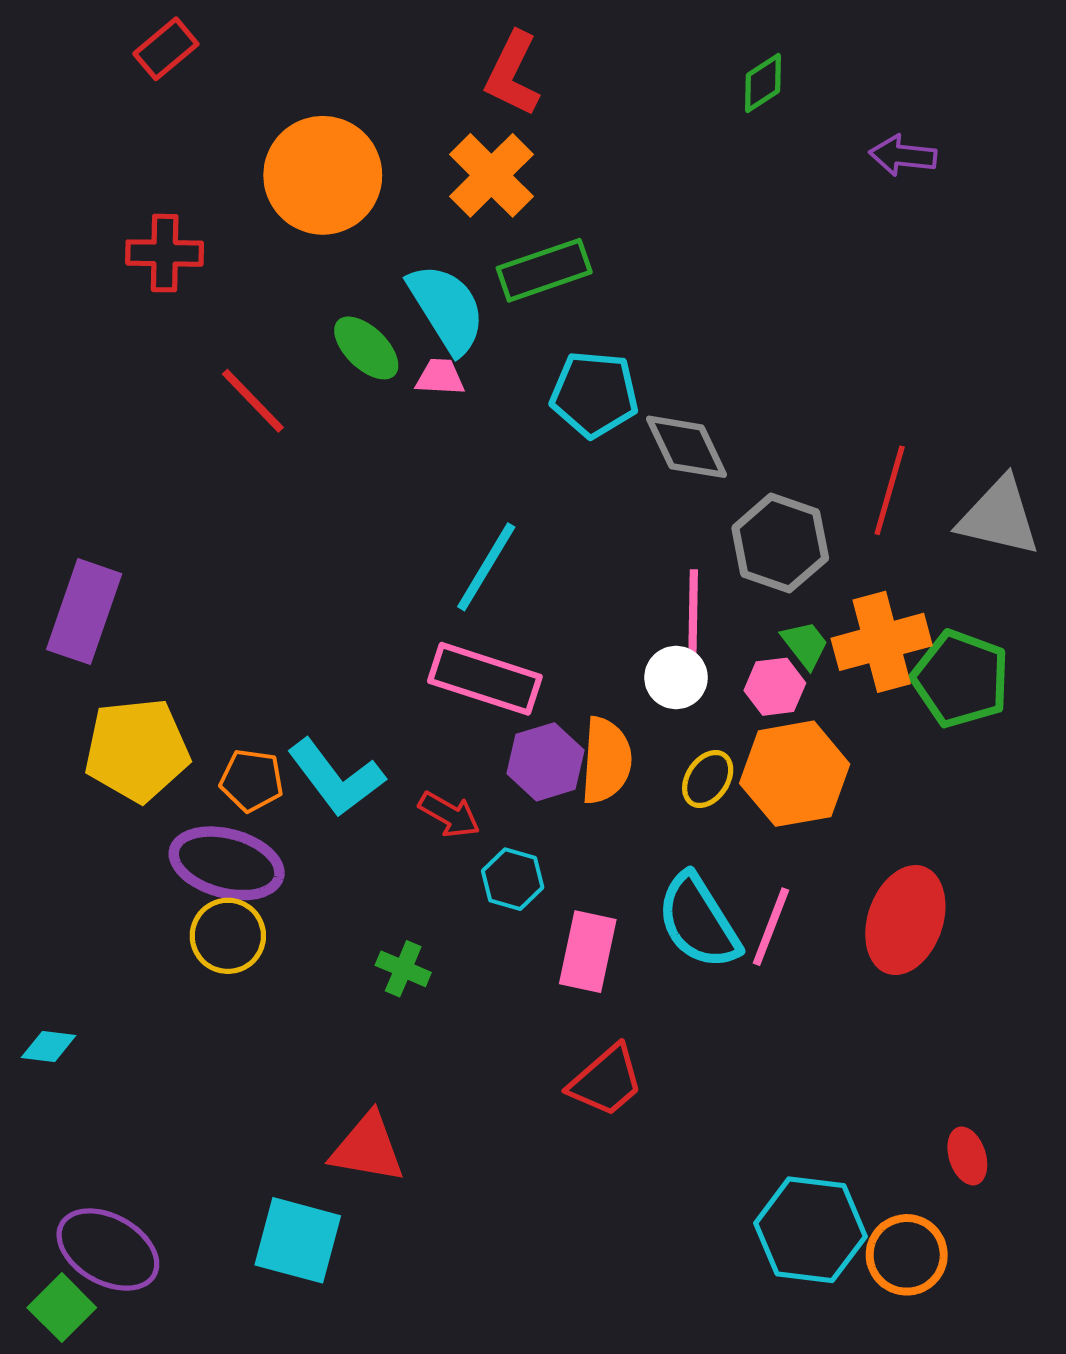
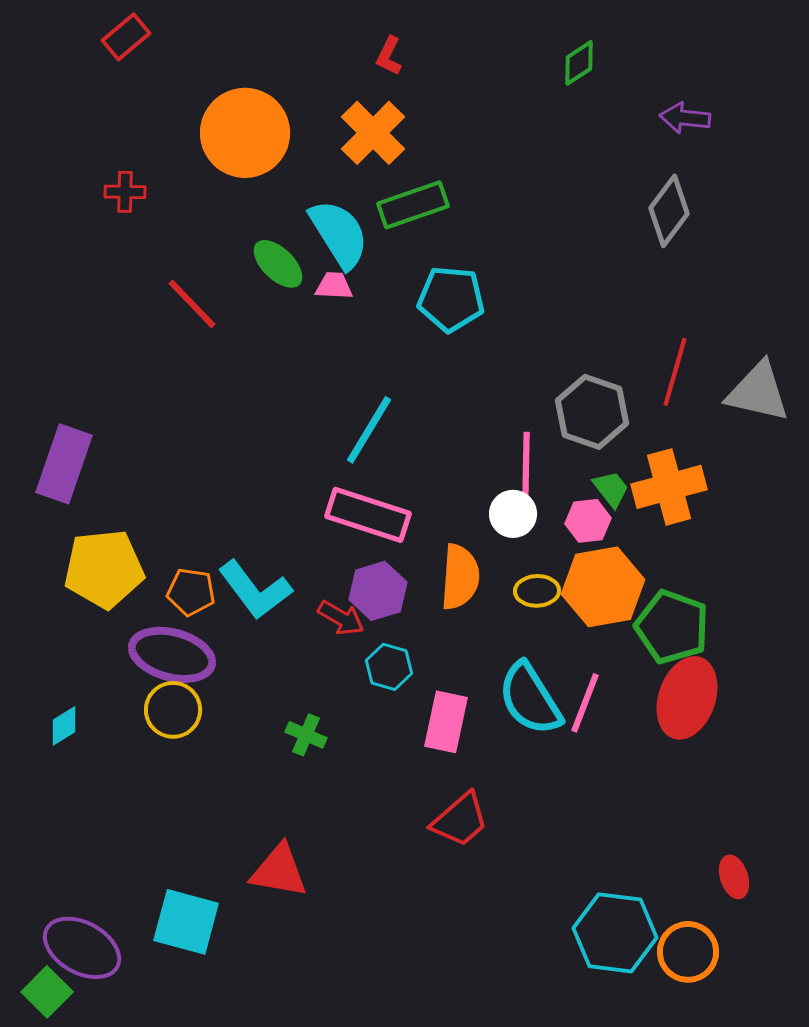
red L-shape: (513, 74) -> (389, 56), size x0.6
red cross: (165, 253) -> (125, 192), size x0.7
gray diamond: (687, 447) -> (669, 211), moved, turned 62
green pentagon: (961, 679) -> (672, 627), moved
purple hexagon: (546, 762) -> (378, 591), moved
yellow ellipse: (708, 779) -> (537, 591), turned 54
cyan diamond: (49, 1047) -> (64, 726), moved, turned -39
cyan square: (298, 1240) -> (186, 922), moved

